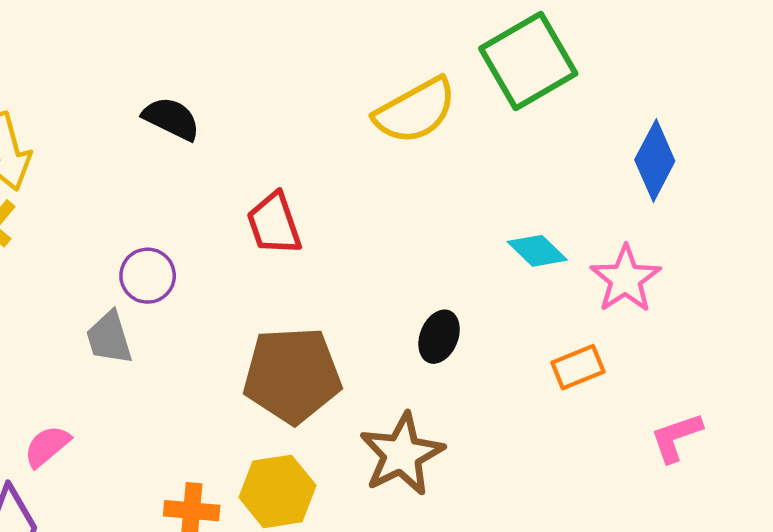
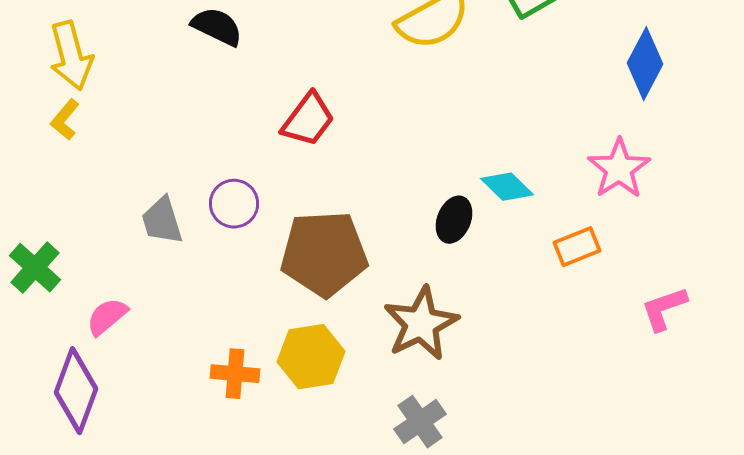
red trapezoid: (274, 224) -> (308, 120), turned -124
cyan diamond: (537, 251) -> (507, 187), moved
purple circle: (148, 276) -> (234, 204), moved

